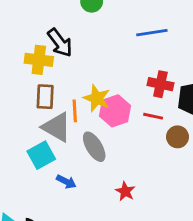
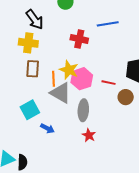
black arrow: (60, 43) -> (35, 19), moved
red cross: (160, 84) -> (79, 39), moved
gray triangle: (57, 127) -> (61, 93), moved
gray ellipse: (94, 147) -> (83, 110), moved, turned 35

